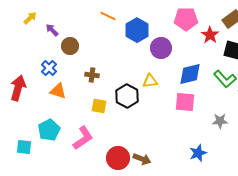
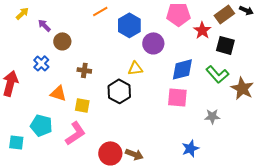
orange line: (108, 16) -> (100, 11), turned -56
yellow triangle: (150, 81) -> (135, 68), moved
orange triangle: (58, 91) -> (58, 93), moved
yellow square: (99, 106) -> (82, 105), moved
cyan pentagon: (49, 130) -> (41, 125), turned -30

